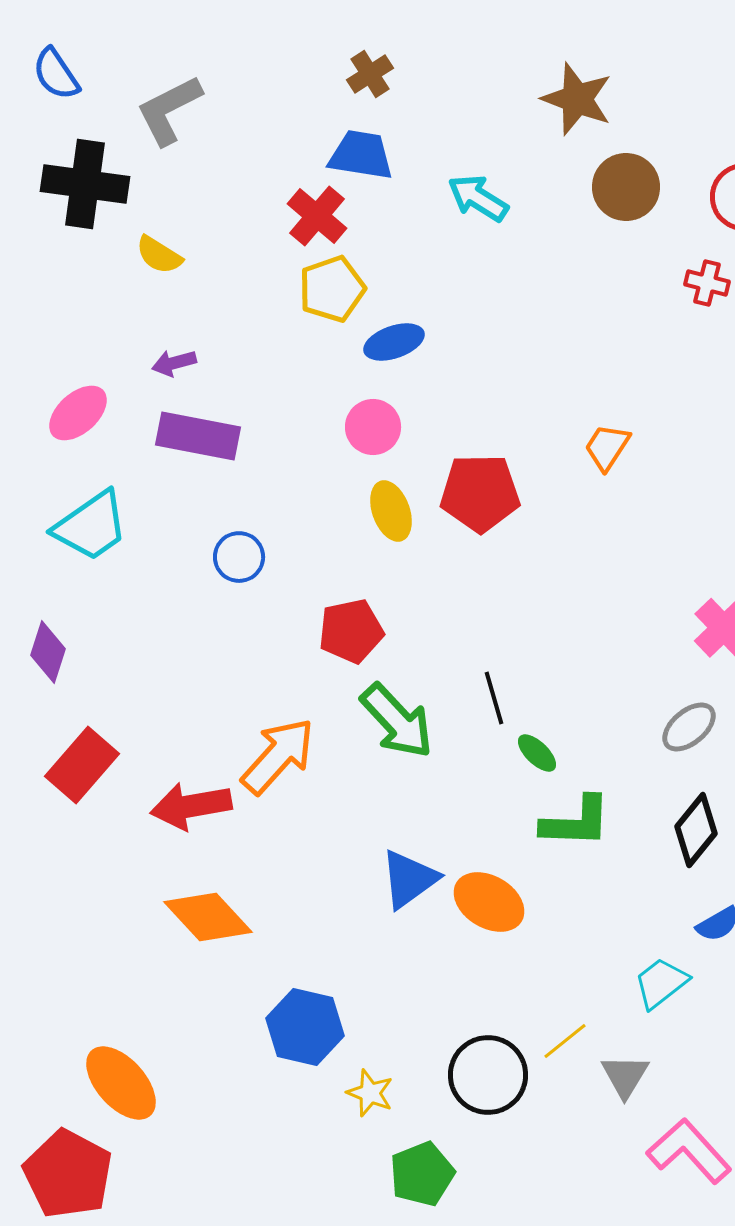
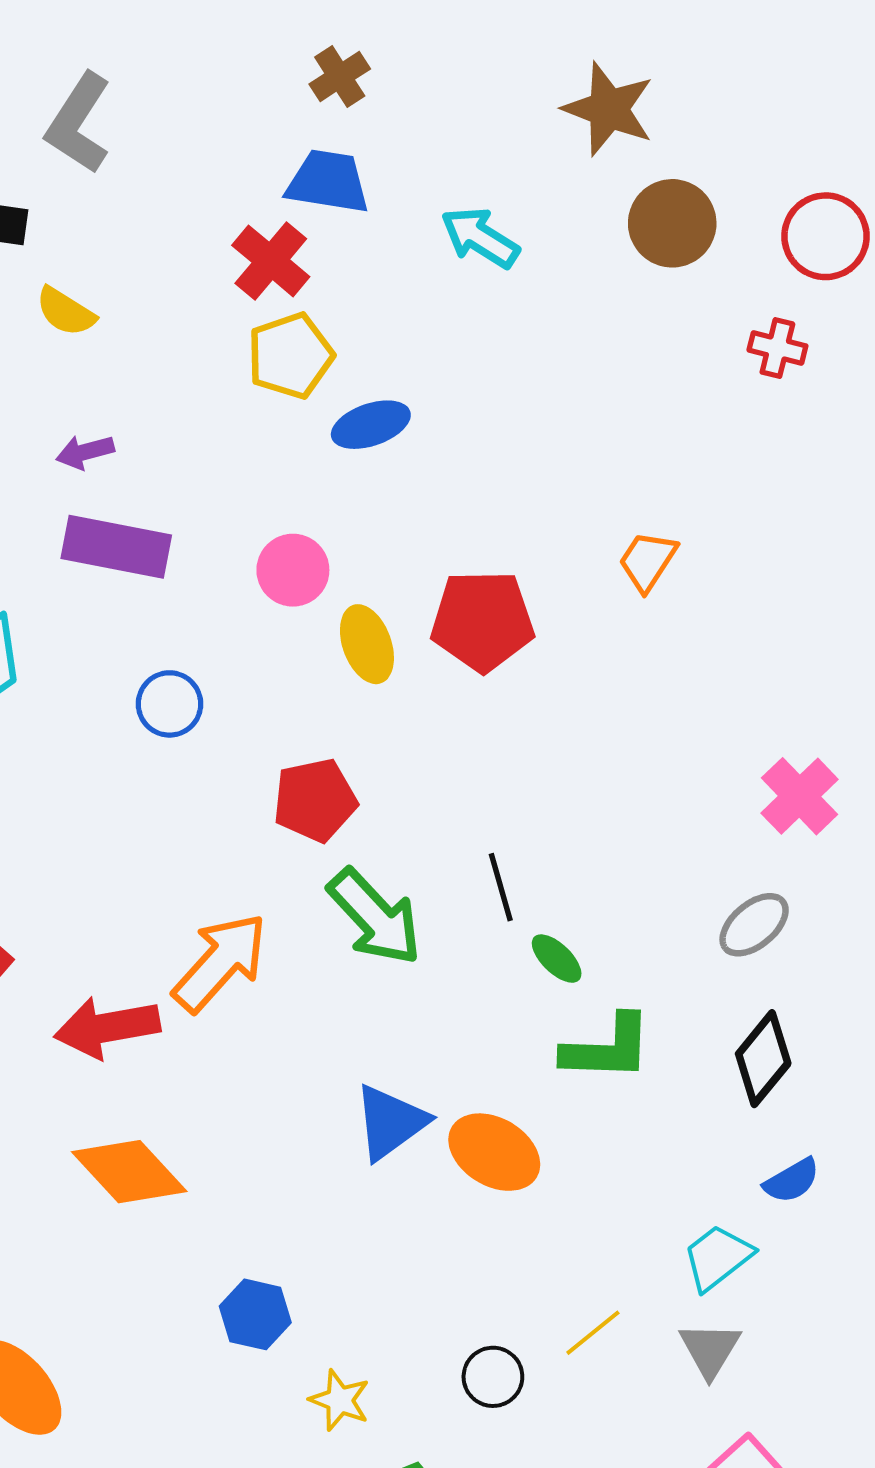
gray L-shape: (169, 110) -> (79, 123), turned -30
pink circle: (373, 427) -> (293, 570), moved
blue hexagon: (305, 1027) -> (255, 1314), size x0.7
black circle: (488, 1075) -> (493, 1377), size x0.6
gray triangle: (625, 1076) -> (710, 1350), moved

